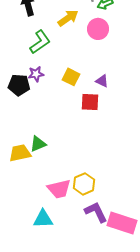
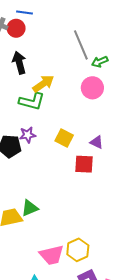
yellow arrow: (68, 18) -> (43, 84), moved
green L-shape: (40, 42) -> (32, 101), turned 50

